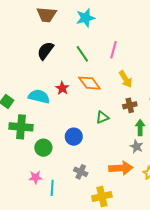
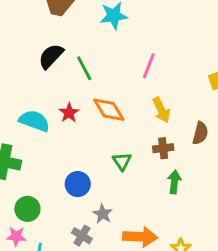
green line: (82, 54) -> (84, 68), moved
green triangle: (102, 117) -> (122, 161), turned -48
gray star: (136, 147) -> (103, 214), moved
green circle: (43, 148) -> (27, 209), moved

